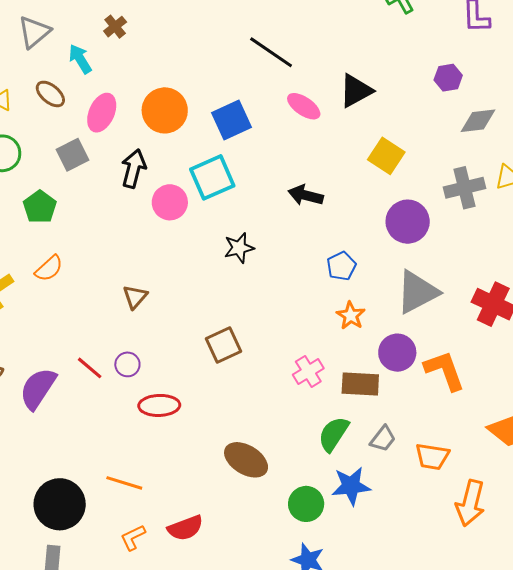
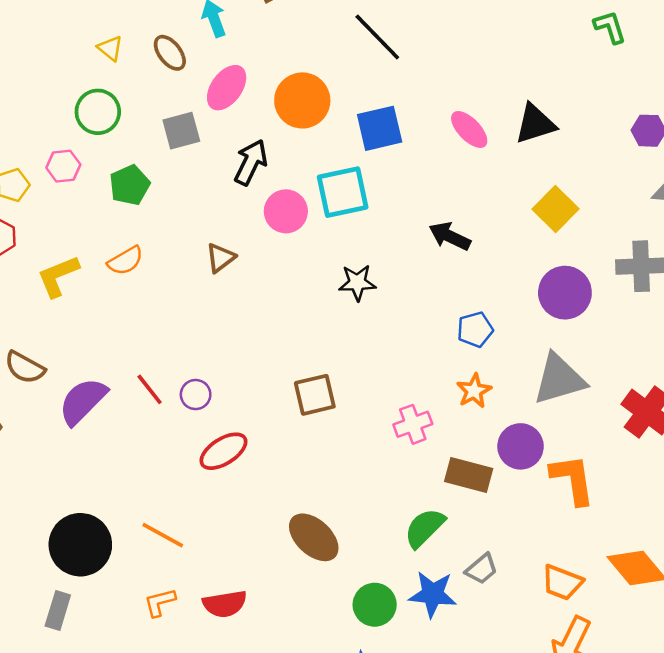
black line: (271, 52) -> (377, 37), moved
brown triangle: (135, 297) -> (220, 258), moved
pink cross: (308, 371) -> (413, 424), moved
red ellipse: (159, 405) -> (223, 451), turned -42
gray trapezoid: (383, 439) -> (482, 569), moved
orange trapezoid: (432, 456) -> (562, 582), moved

